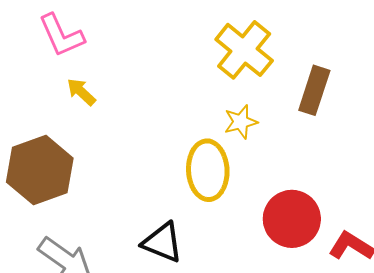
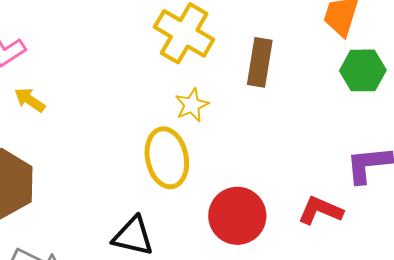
red circle: (292, 219) -> (237, 216), moved

